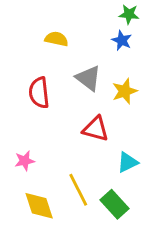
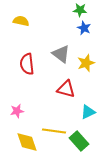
green star: (129, 14) -> (80, 10), moved
yellow semicircle: (56, 39) -> (21, 21), moved
yellow line: (78, 190) -> (54, 131), turned -55

